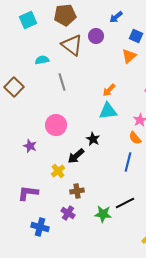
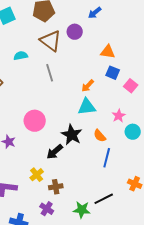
blue square: (136, 36) -> (113, 73), moved
orange triangle: (129, 56) -> (108, 52), turned 49
gray line: (62, 82) -> (50, 73), moved
orange semicircle: (135, 138) -> (100, 136), moved
black star: (93, 139) -> (72, 135), size x1.5
yellow cross: (58, 171) -> (37, 175), moved

